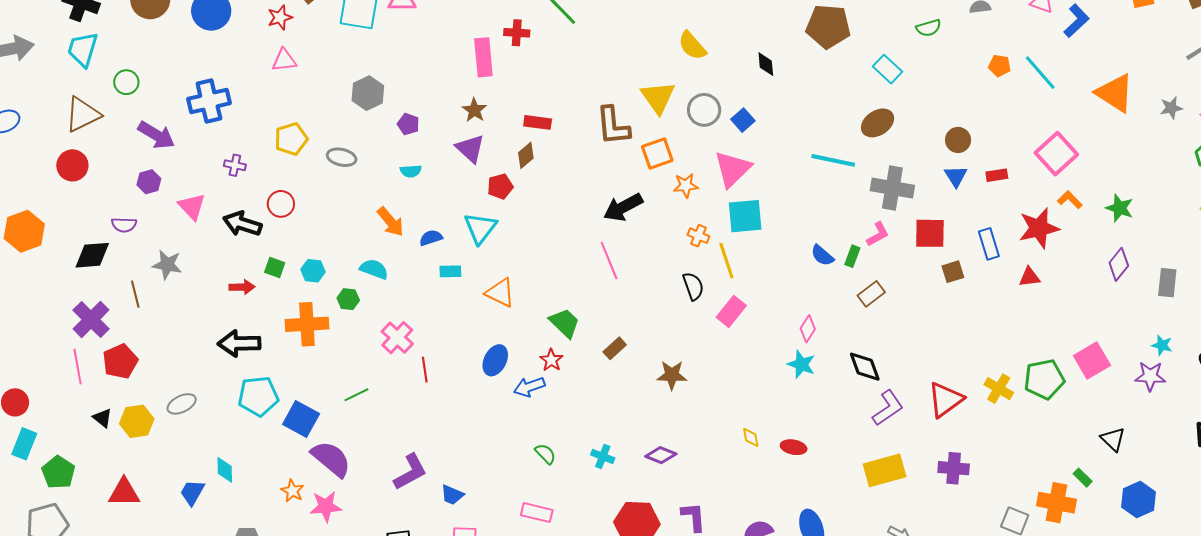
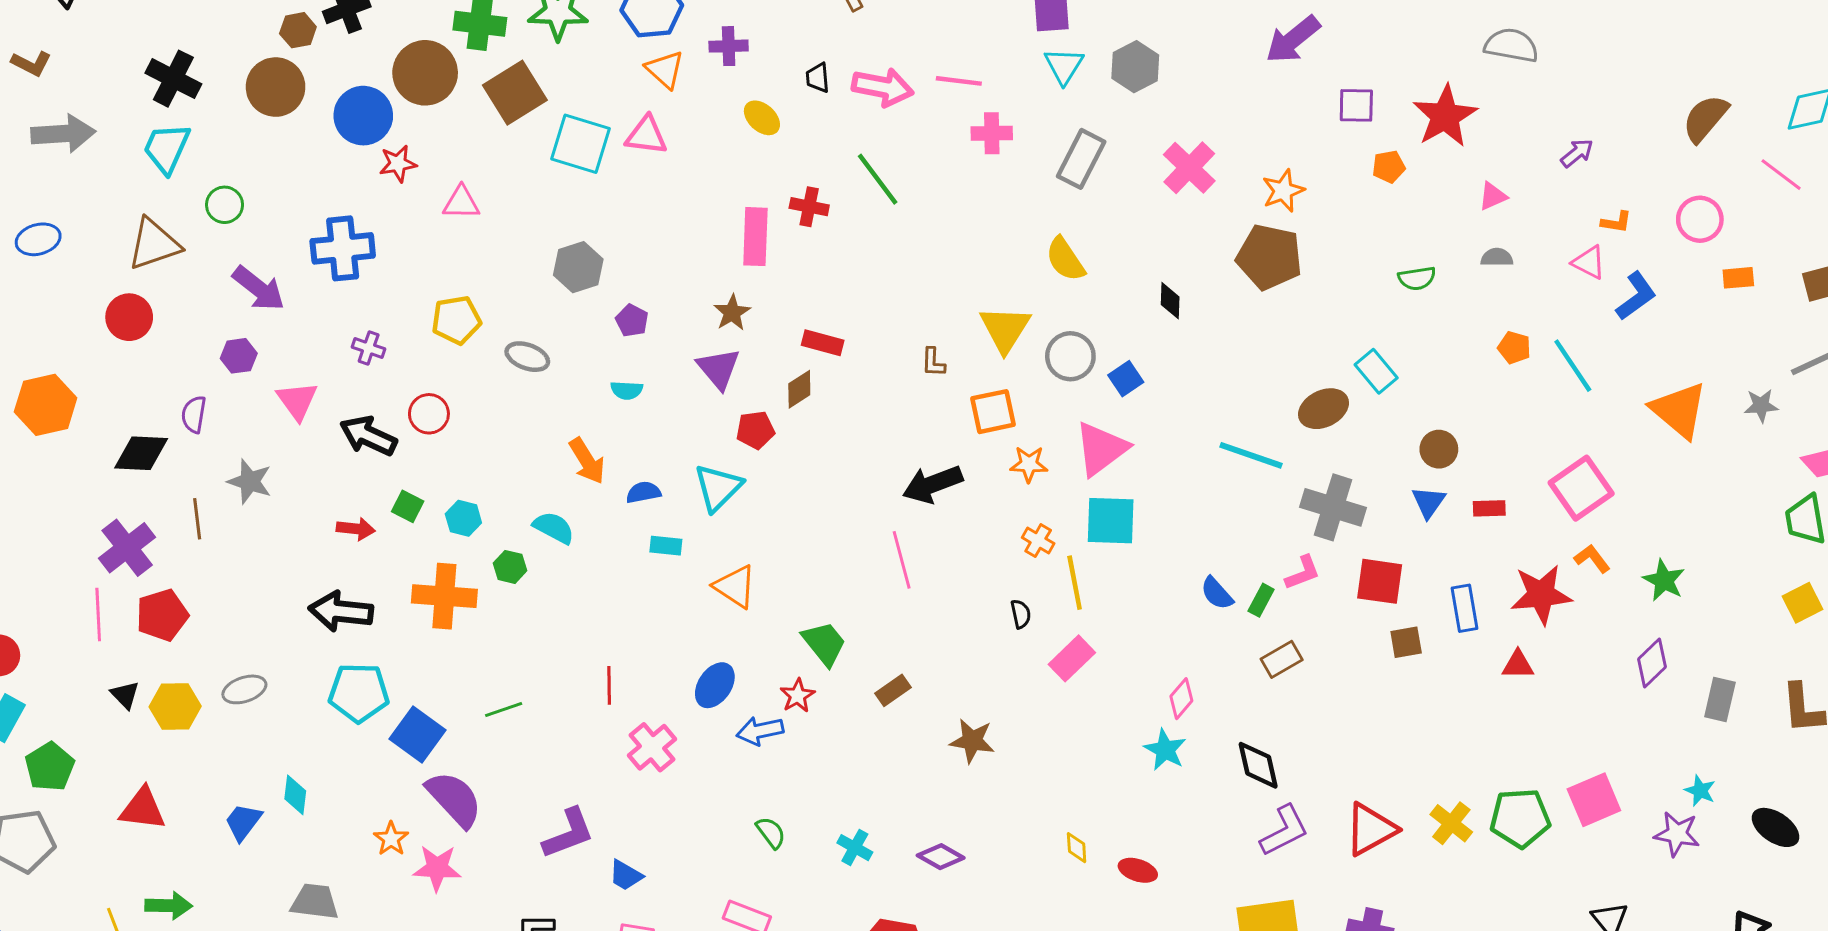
red star: (280, 17) -> (398, 164), moved
cyan rectangle: (887, 69) -> (1376, 371), moved
gray star: (1171, 108) -> (1761, 406), moved
brown L-shape: (613, 126) -> (933, 362), size x0.5
purple semicircle: (124, 225) -> (194, 414), turned 90
black semicircle: (693, 286) -> (1021, 614), size x0.7
pink cross: (397, 338) -> (652, 747), moved

